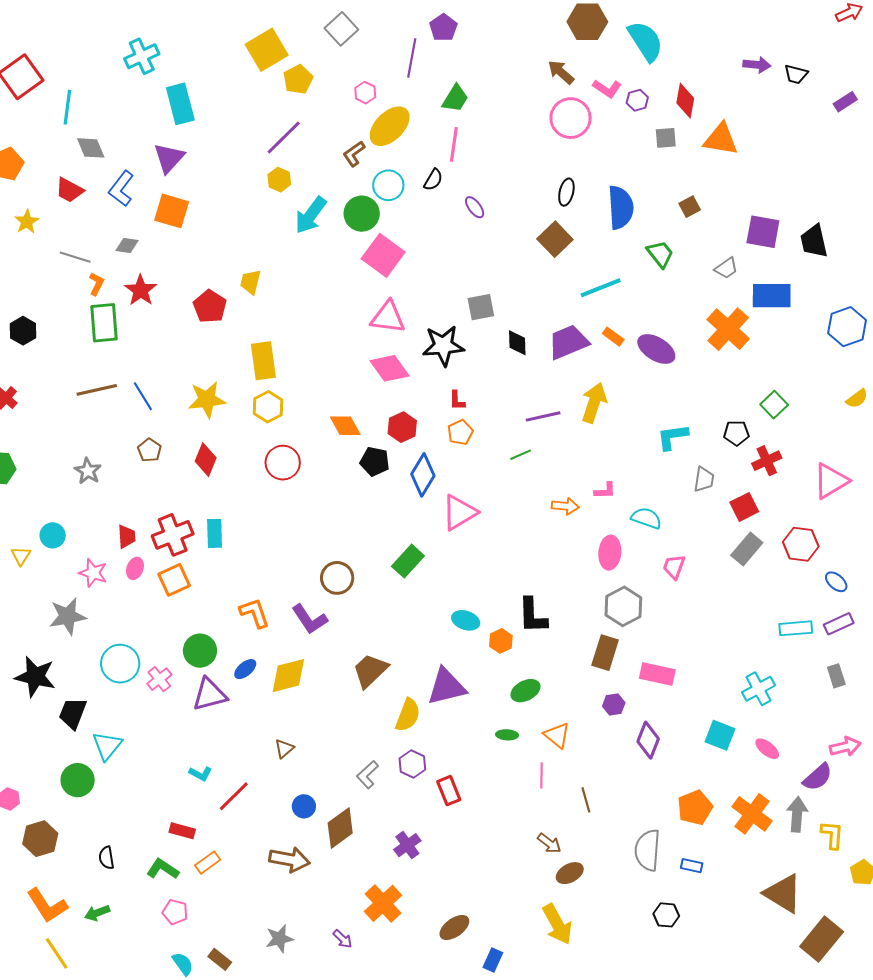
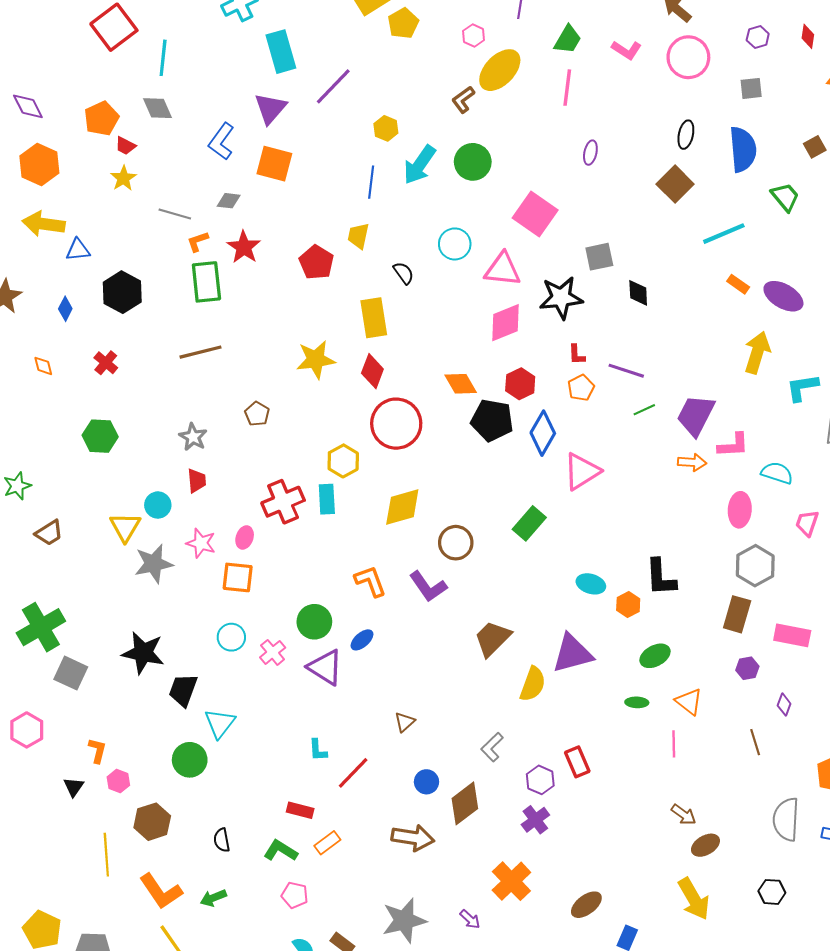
pink L-shape: (607, 89) -> (627, 50), moved
red diamond: (685, 101) -> (808, 36), size x0.7
purple line: (284, 138) -> (333, 86), moved
gray square: (666, 138) -> (751, 88), moved
gray diamond: (91, 148) -> (158, 108), moved
black semicircle: (433, 180) -> (403, 273), moved, turned -65
cyan circle: (388, 185) -> (455, 244), moved
red trapezoid: (69, 190) -> (125, 146), moved, size x0.7
purple ellipse: (475, 207) -> (590, 153), turned 50
pink square: (383, 255) -> (535, 214), moved
orange L-shape: (96, 284) -> (198, 241), turned -135
black hexagon: (23, 331) -> (122, 292), size x1.4
purple trapezoid: (568, 342) -> (696, 415), moved, turned -39
pink diamond: (390, 368) -> (505, 323), turned -75
blue line: (143, 396) -> (371, 182), moved, turned 40
yellow arrow: (594, 403) -> (757, 352), moved
yellow hexagon: (268, 407) -> (343, 461), moved
purple line: (543, 416) -> (626, 371), moved, turned 32
red diamond: (206, 460) -> (372, 371), moved
black pentagon: (375, 461) -> (492, 420), size x1.4
red circle: (283, 463) -> (396, 424), size x1.4
pink L-shape: (605, 491) -> (733, 445), size x1.4
red trapezoid: (127, 536) -> (197, 481), moved
yellow triangle: (21, 556) -> (125, 527), size x1.5
orange square: (174, 580) -> (238, 577), moved, turned 32
gray star: (68, 616) -> (154, 564), moved
cyan circle: (120, 664) -> (231, 637), size x0.7
yellow diamond: (288, 676) -> (402, 507), moved
purple triangle: (210, 694) -> (325, 667), turned 48
purple diamond: (648, 740) -> (784, 705), size x0.6
purple hexagon: (412, 764) -> (540, 780), moved
cyan L-shape: (200, 774) -> (318, 750), turned 60
brown line: (586, 800) -> (755, 742), moved
black hexagon: (666, 915) -> (772, 892), moved
gray star: (280, 939) -> (404, 920), size x1.5

